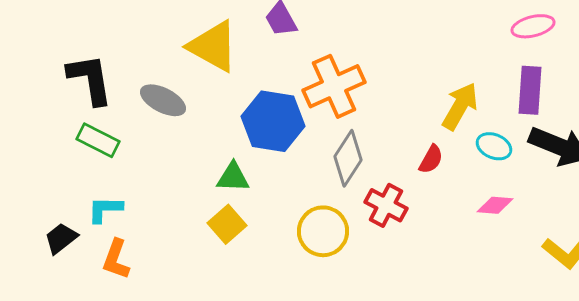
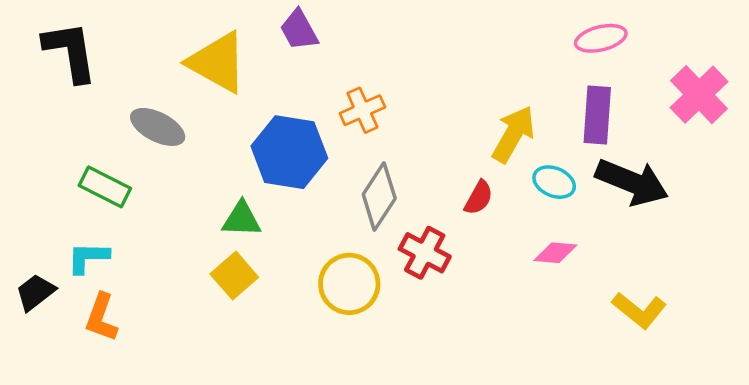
black L-shape: (90, 79) -> (70, 52), moved
orange cross: (334, 86) -> (362, 110), size x0.6
green rectangle: (98, 140) -> (105, 187), moved

